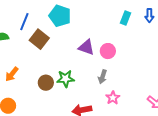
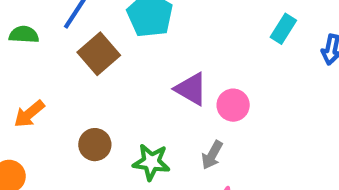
cyan rectangle: (126, 18) -> (283, 29), moved
green star: (66, 79) -> (151, 162), moved

